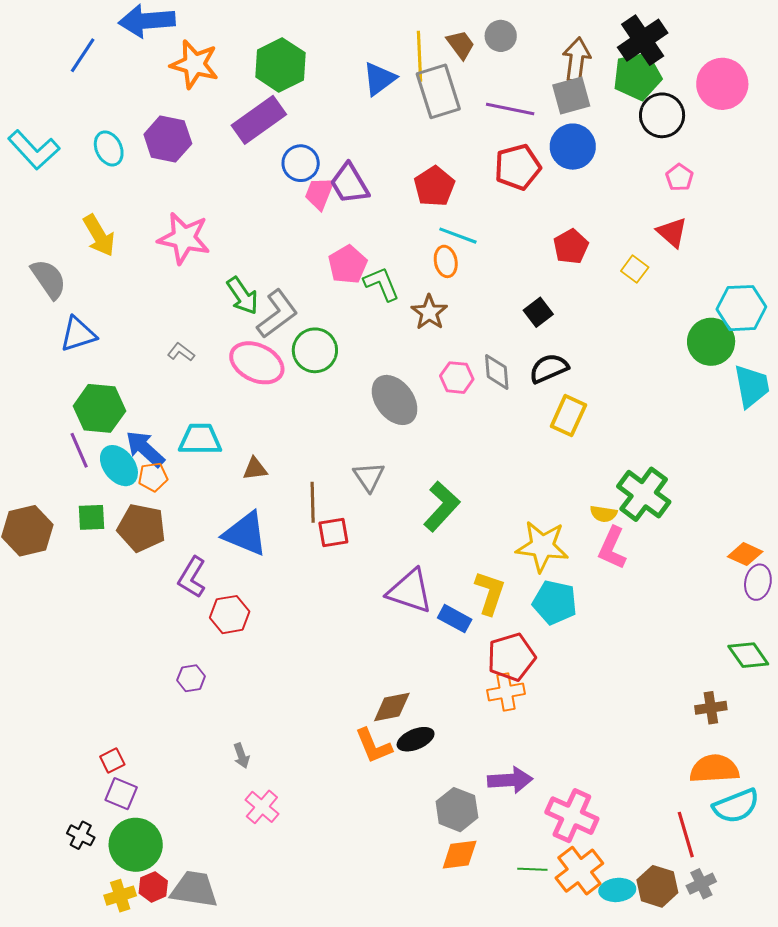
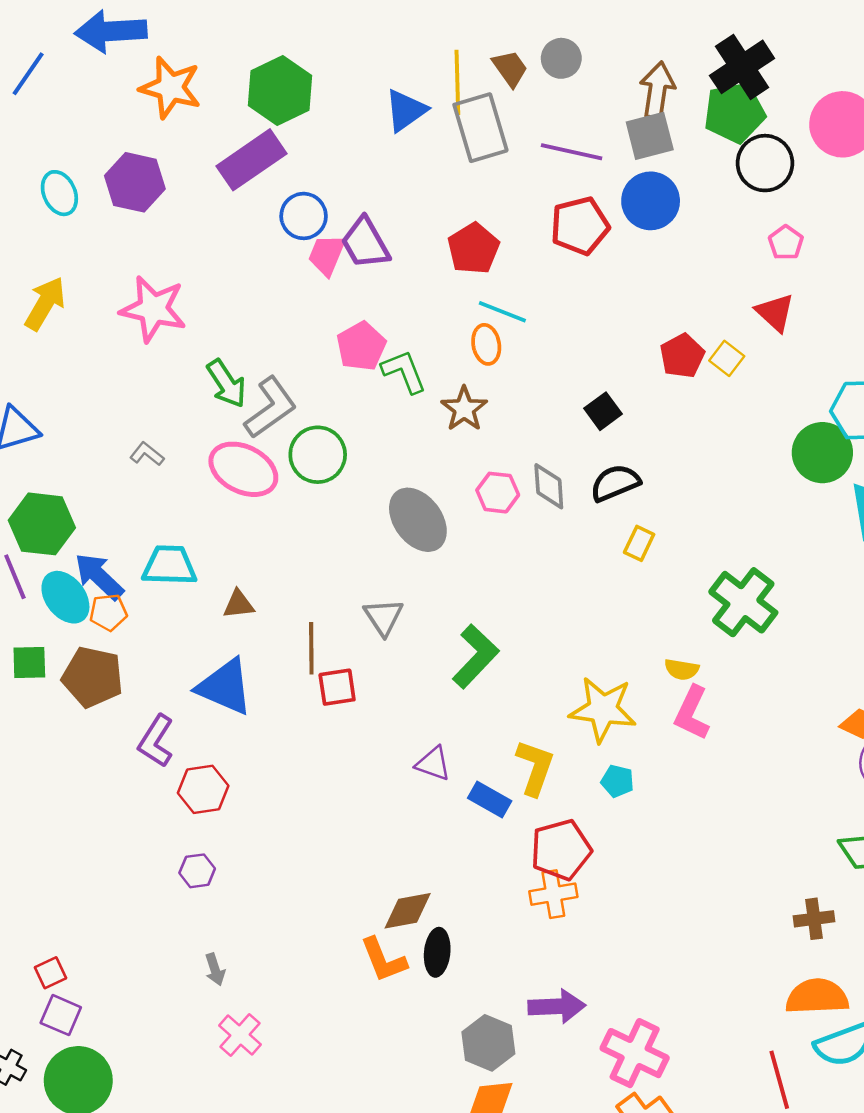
yellow arrow: (99, 235) -> (45, 304), turned -120
red pentagon: (571, 247) -> (682, 356), moved
yellow rectangle: (568, 416) -> (639, 543), size x0.7
green cross: (644, 494) -> (743, 602), moved
purple triangle: (410, 591) -> (433, 764), size x0.6
cyan pentagon: (555, 602) -> (618, 781), size x0.6
purple hexagon: (191, 678) -> (197, 871), moved
black ellipse: (416, 739) -> (437, 952), turned -63

